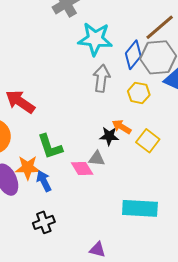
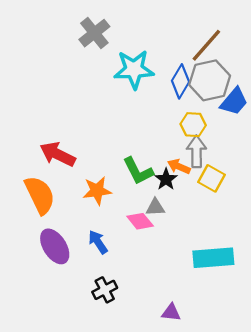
gray arrow: (101, 78) -> (196, 151), moved
black star: (109, 136) -> (166, 179), turned -30
green L-shape: (50, 147) -> (138, 171), moved
orange star: (28, 168) -> (97, 191), moved

